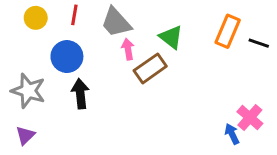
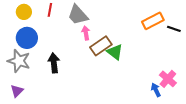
orange rectangle: (228, 31) -> (153, 21), turned 40
green triangle: (171, 37) -> (115, 52), moved
blue circle: (67, 57) -> (27, 38), moved

